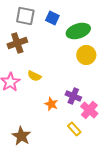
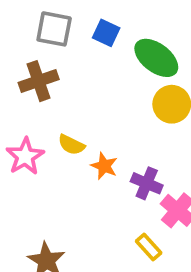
green ellipse: (78, 31) -> (156, 58), turned 55
orange star: (51, 104) -> (104, 166), moved

